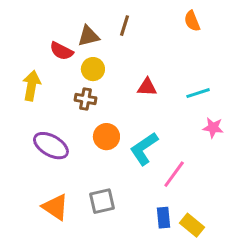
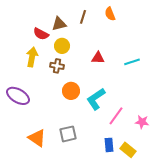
orange semicircle: (192, 21) -> (110, 14), moved
yellow arrow: (31, 86) -> (32, 57), moved
pink star: (213, 128) -> (142, 122), moved
purple ellipse: (51, 146) -> (18, 96), moved

